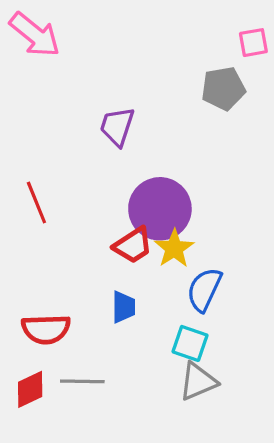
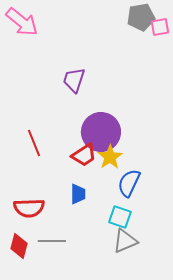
gray pentagon: (223, 88) -> (141, 17), moved
red line: (36, 202) -> (34, 143), moved
red diamond: (30, 389) -> (19, 246), turned -50

